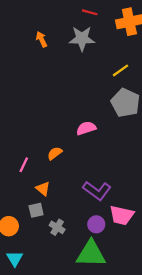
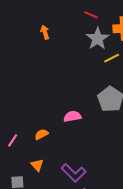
gray star: (82, 39) -> (98, 39), moved, turned 30
yellow line: (120, 70) -> (112, 58), moved
orange triangle: (43, 189) -> (37, 165), moved

